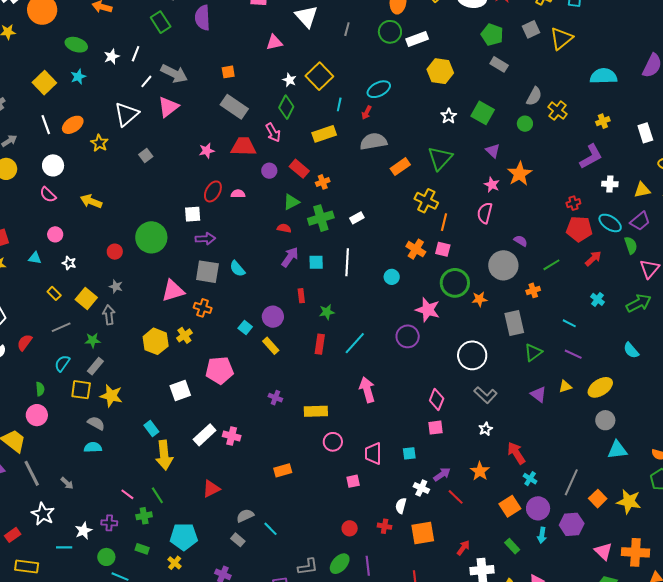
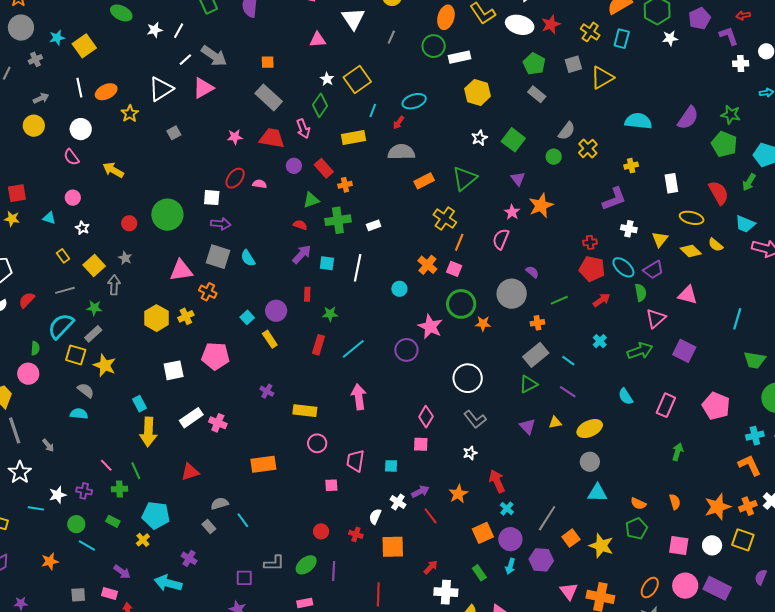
cyan star: (78, 77) -> (57, 38), moved
yellow triangle: (642, 190) -> (660, 239), turned -48
gray rectangle: (514, 323) -> (536, 355), moved, turned 55
cyan semicircle: (62, 363) -> (61, 326), size x1.6
orange rectangle: (283, 470) -> (263, 464), size x1.4

